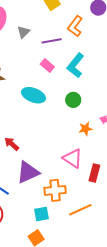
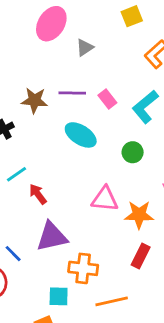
purple line: (52, 41) -> (72, 93), moved
orange star: (85, 129) -> (139, 215), moved, size x1.5
pink triangle: (73, 158) -> (105, 199), moved, turned -40

